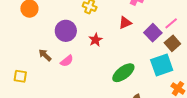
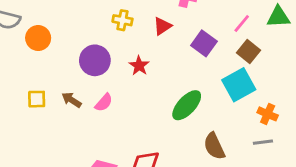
red triangle: (125, 23) -> (162, 26), moved
purple square: (153, 33) -> (204, 43), moved
yellow square: (20, 76) -> (37, 99), moved

